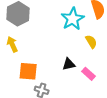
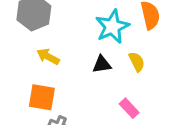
yellow arrow: (12, 44) -> (48, 57), moved, turned -42
black triangle: (69, 64) -> (102, 64), moved

